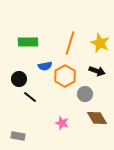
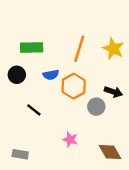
black arrow: (97, 71) -> (113, 92), moved
black circle: (19, 79) -> (17, 75), moved
brown diamond: (97, 118) -> (110, 152), moved

